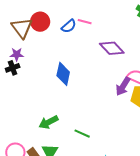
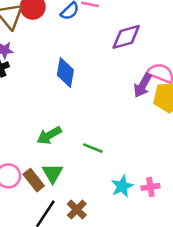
purple diamond: (112, 48) -> (126, 37), turned -60

